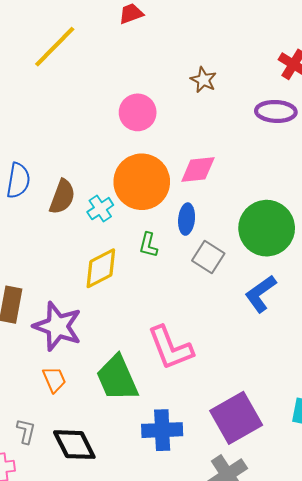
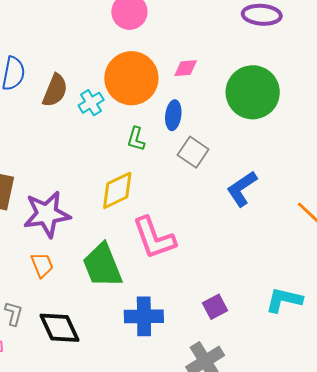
pink diamond: (198, 170) -> (186, 68), size x0.7
green circle: (267, 228) -> (253, 92), moved
yellow diamond: (101, 268) -> (117, 190), moved
purple star: (58, 326) -> (47, 214), turned -30
purple square: (236, 418) -> (215, 307), size x0.5

